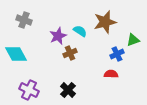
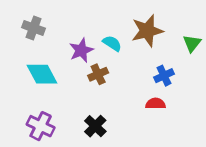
green triangle: (133, 40) -> (192, 43), moved, turned -32
cyan diamond: (16, 54) -> (42, 74), moved

